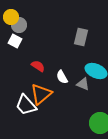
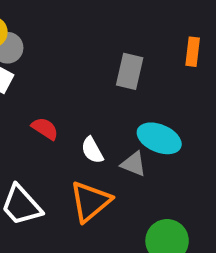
orange triangle: (41, 94) -> (90, 201), moved

